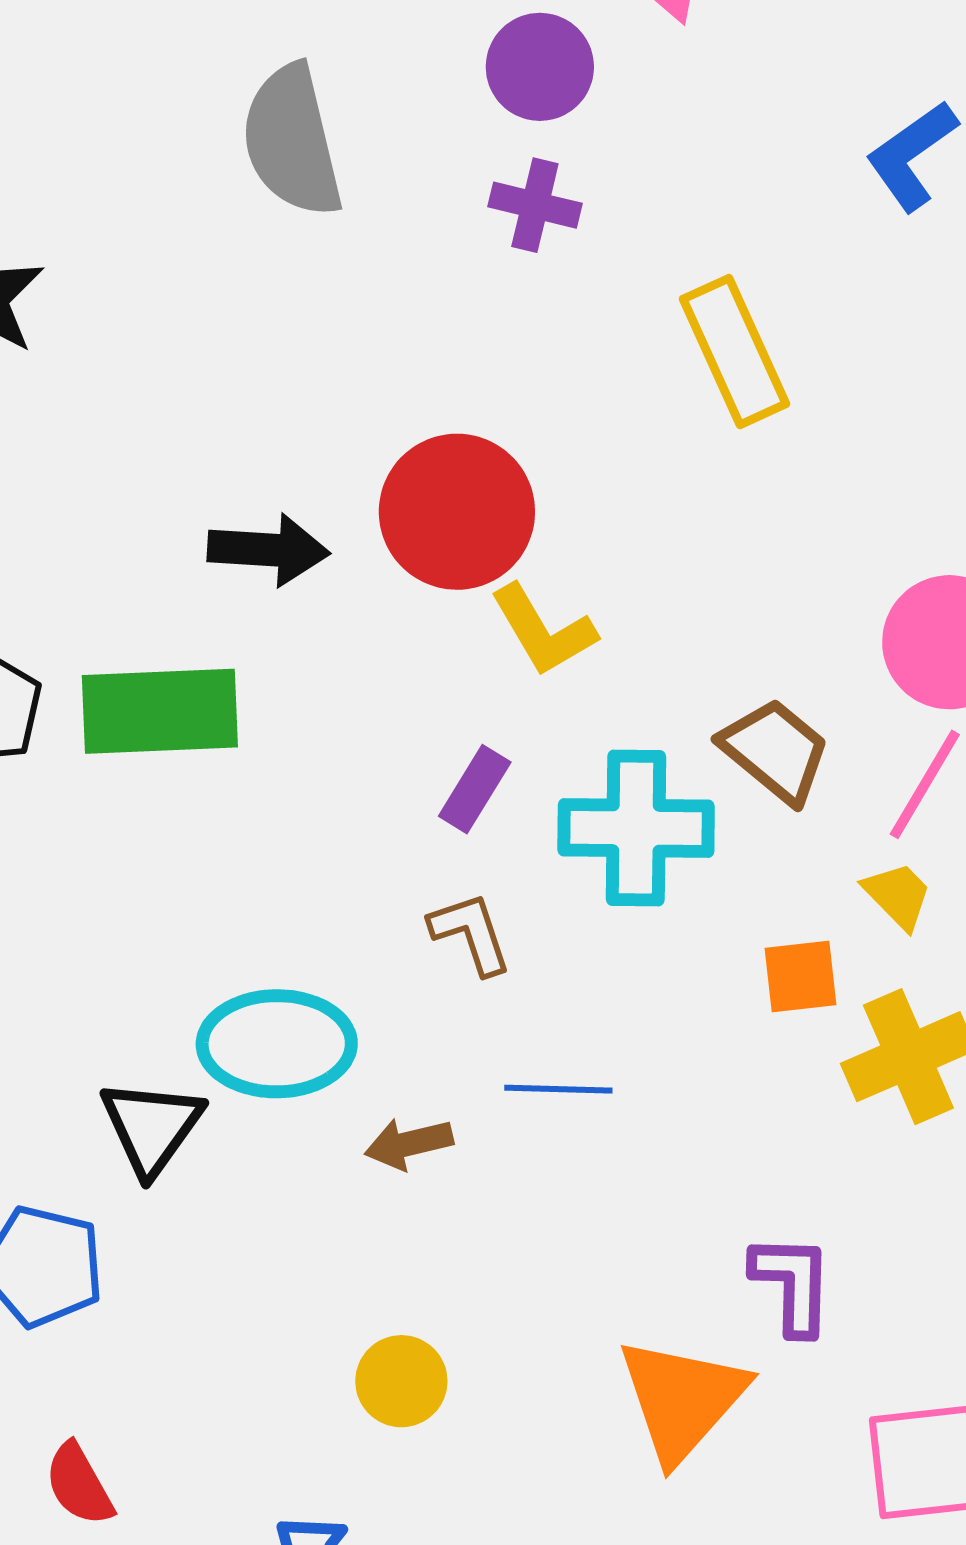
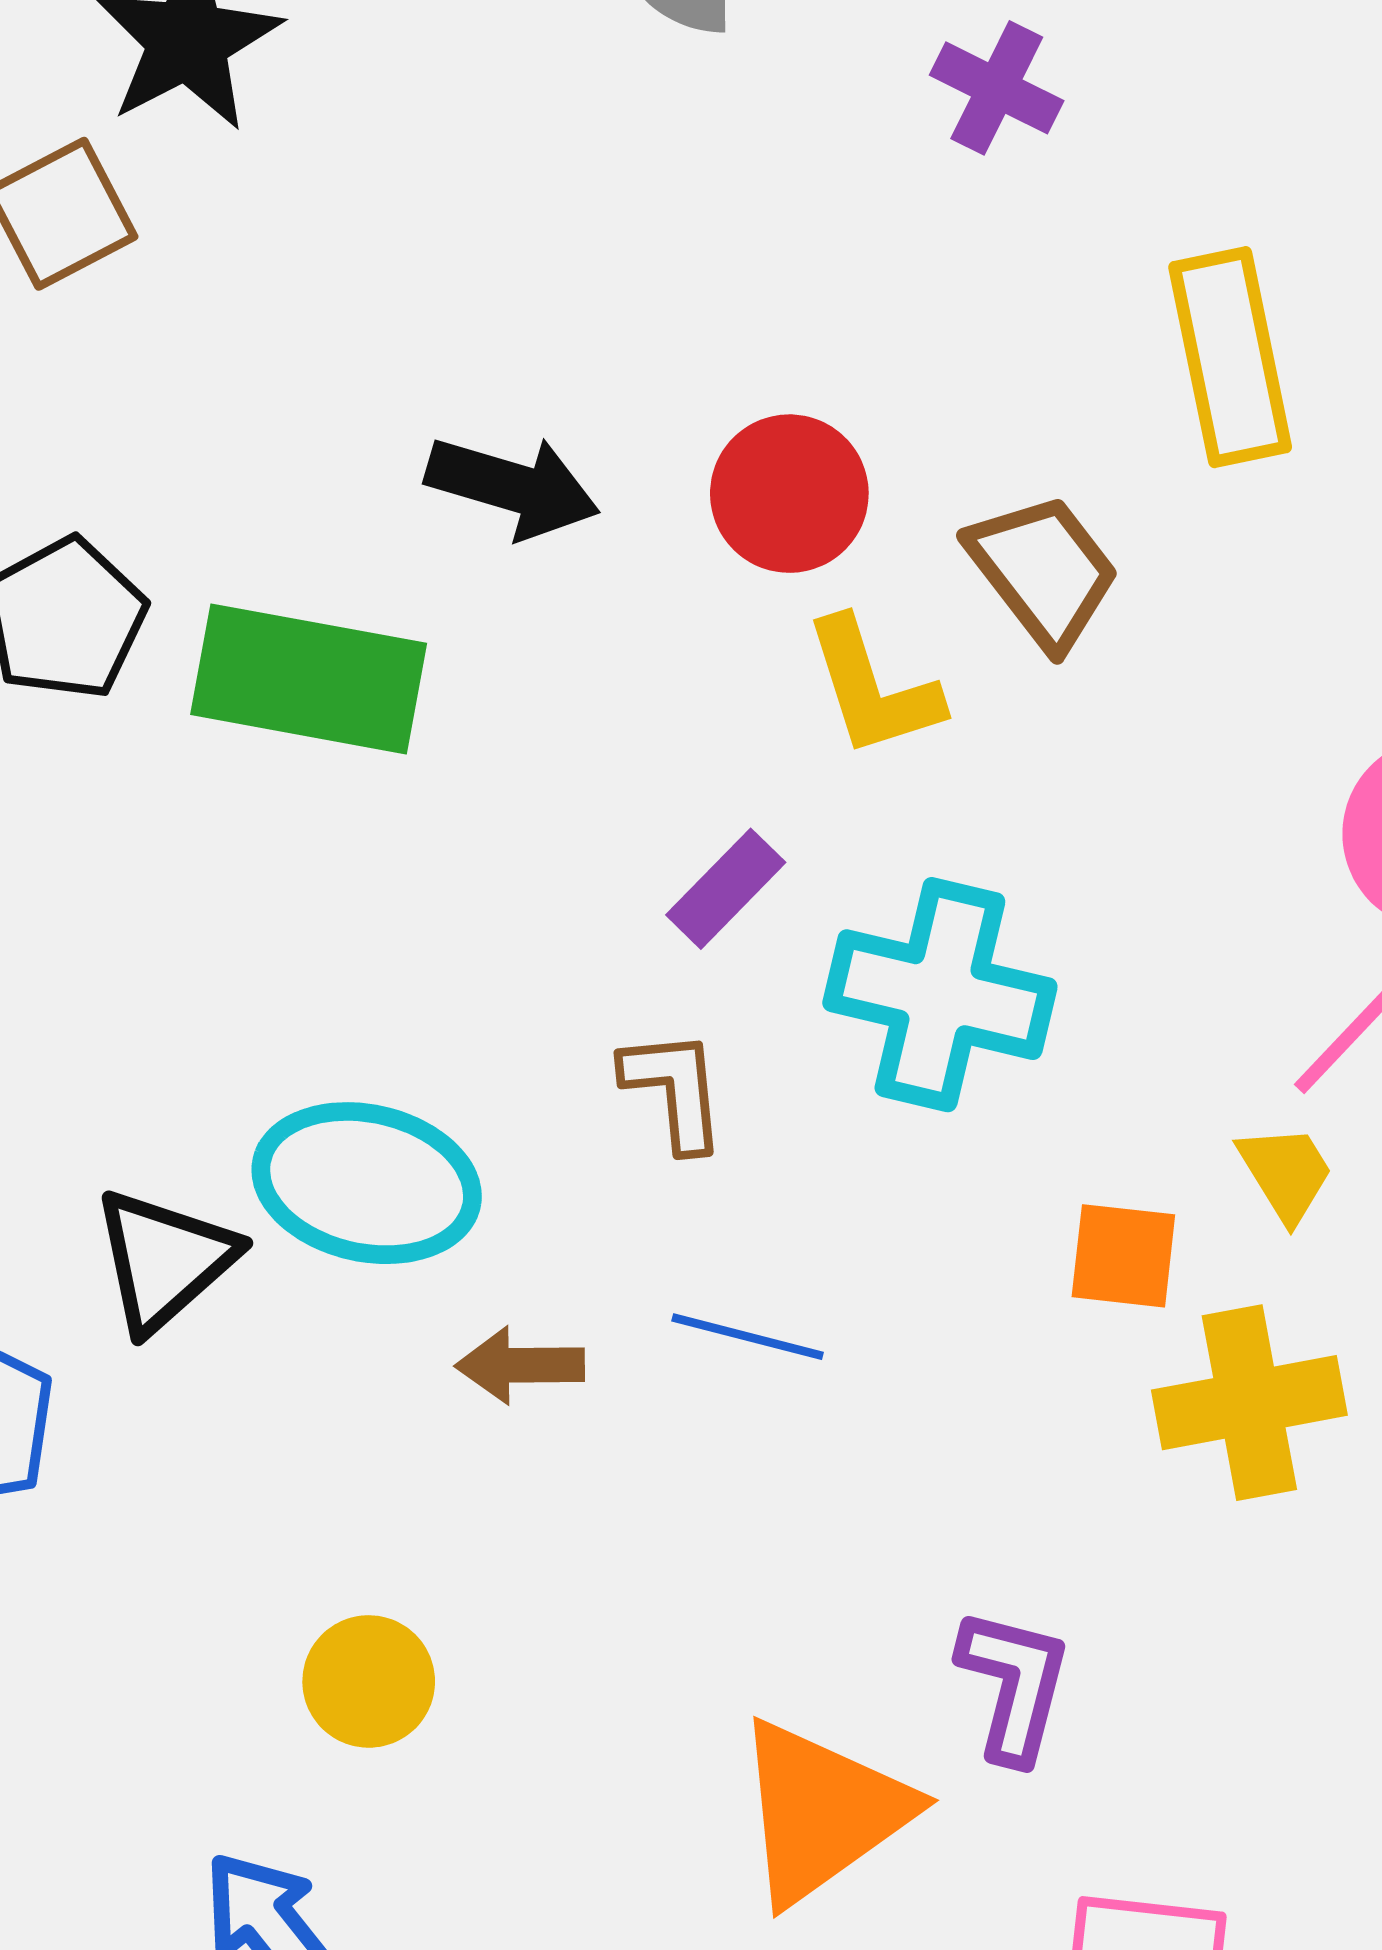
red circle: (457, 512) -> (789, 494), size x0.7
brown trapezoid: (775, 751) -> (1043, 571), moved
yellow circle: (401, 1381) -> (369, 1681), moved

